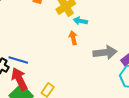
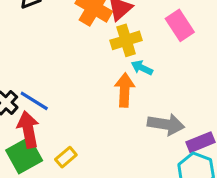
orange arrow: (73, 38) -> (125, 90), size x1.5

